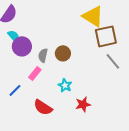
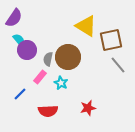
yellow triangle: (93, 16) -> (86, 26), moved
brown circle: (63, 53) -> (68, 57), size x1.6
cyan star: (65, 85) -> (61, 83), moved
red semicircle: (43, 107) -> (48, 111), turned -36

